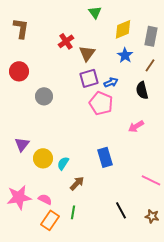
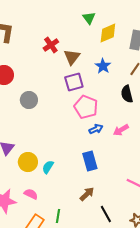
green triangle: (95, 12) -> (89, 18), moved
blue star: (125, 55) -> (103, 66), moved
blue arrow: (111, 82) -> (96, 129), moved
brown arrow: (77, 183) -> (87, 194), moved
pink semicircle: (45, 199) -> (31, 194), moved

